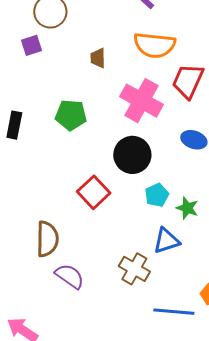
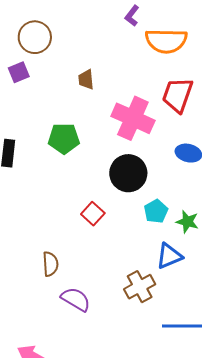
orange semicircle: (155, 45) -> (166, 41), moved
red square: (94, 192) -> (93, 214), size x0.7
brown semicircle: (47, 239) -> (50, 264), size x0.7
brown cross: (134, 269) -> (140, 287), turned 36

